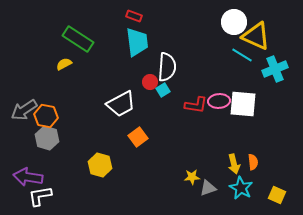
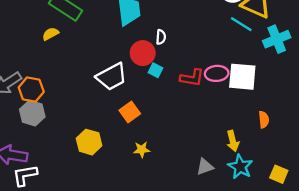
white semicircle: (167, 67) -> (161, 37), size x0.5
red circle: (150, 82) -> (143, 53), size x1.5
cyan square: (163, 90) -> (156, 70), moved, turned -32
orange semicircle: (253, 162) -> (264, 120), moved
yellow star: (192, 177) -> (142, 150), moved

